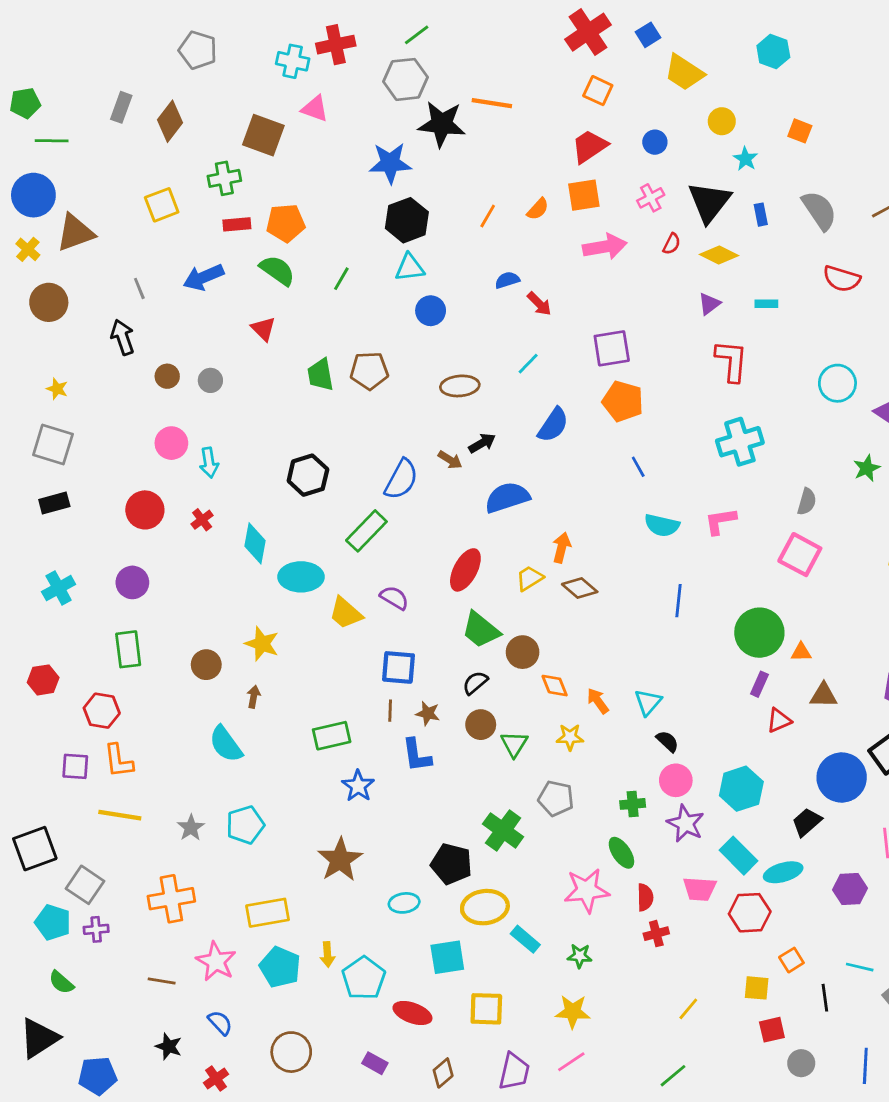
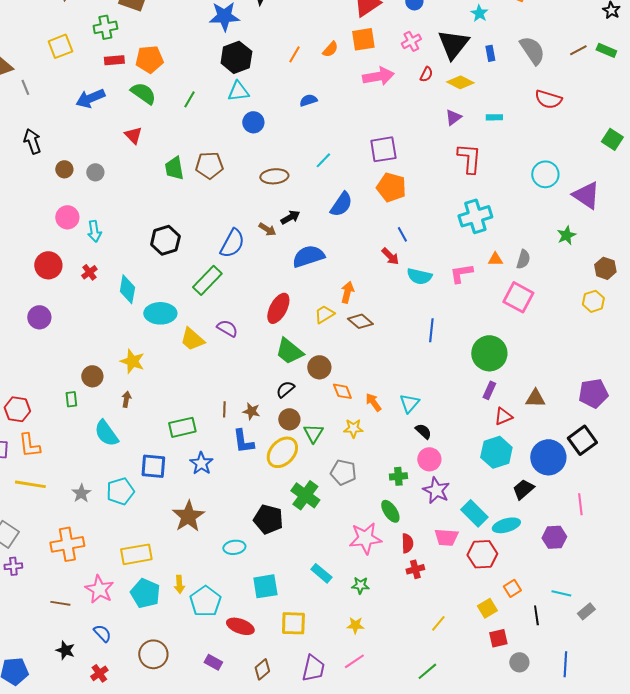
gray line: (139, 288) -> (25, 87), moved
red arrow: (539, 304) -> (390, 256), moved
green rectangle: (128, 649) -> (71, 399), moved, size x0.6
orange triangle: (801, 652) -> (495, 259), moved
blue square: (399, 667) -> (153, 466), moved
cyan hexagon: (741, 789) -> (496, 452), moved
yellow ellipse: (485, 907) -> (282, 452), moved, turned -40
yellow square: (757, 988) -> (487, 608), turned -36
yellow star: (573, 1012) -> (355, 625), size x0.7

